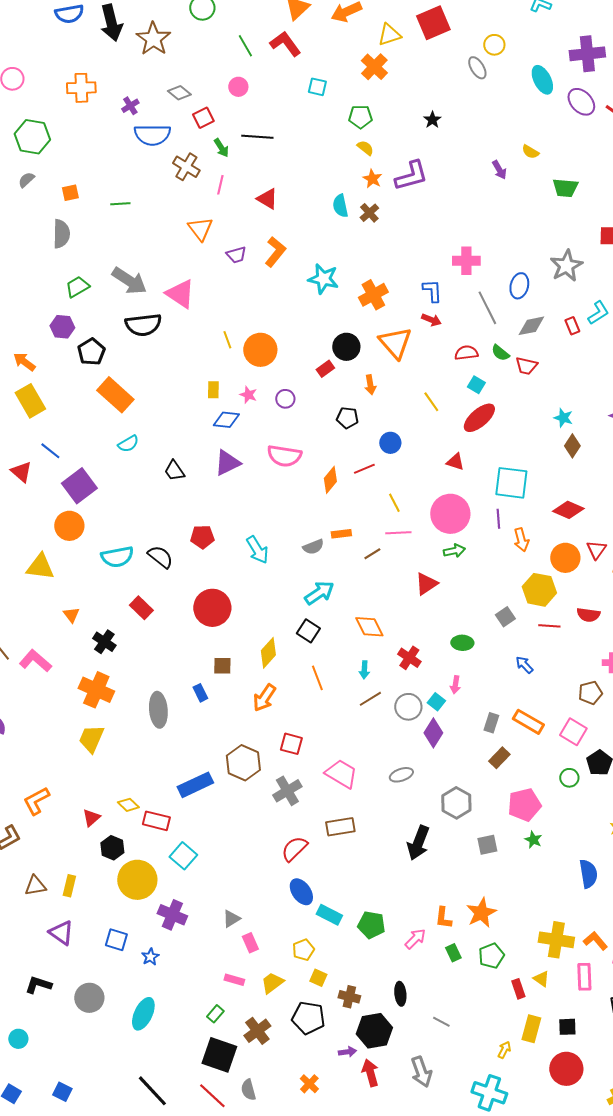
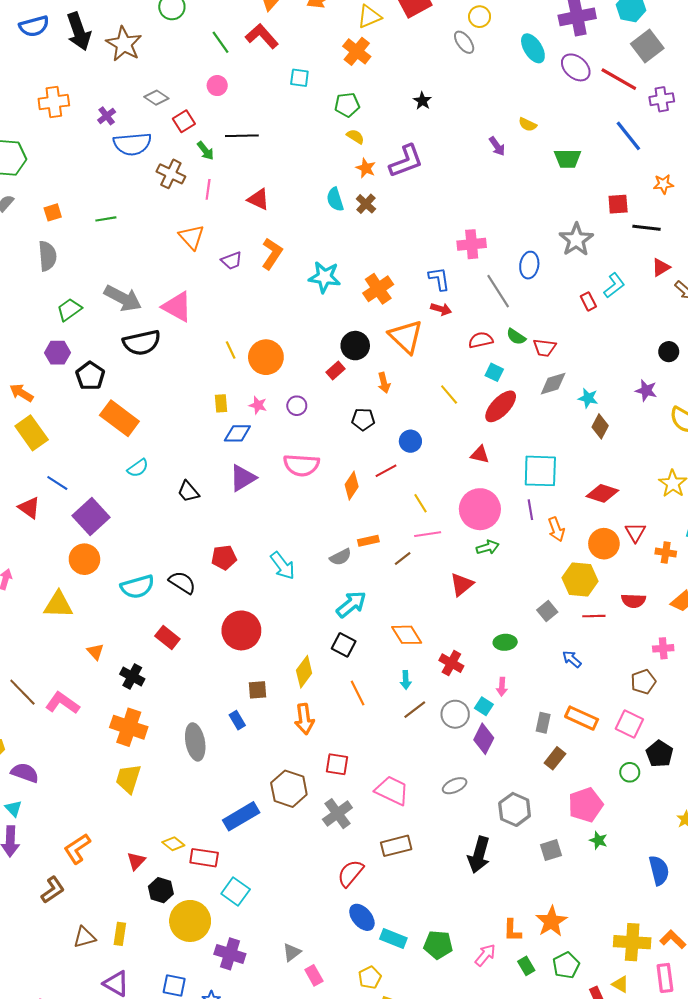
gray diamond: (531, 326) -> (553, 384), moved
orange arrow: (264, 698) -> (304, 719), turned -36

